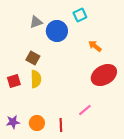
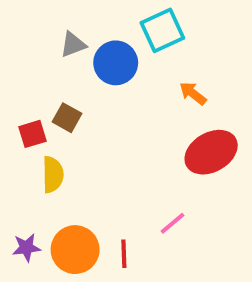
cyan square: (80, 15) -> (162, 30), size x1.5
yellow semicircle: (36, 79) -> (53, 174), moved
red square: (14, 81) -> (32, 134), moved
orange circle: (37, 123) -> (75, 250), size x1.5

